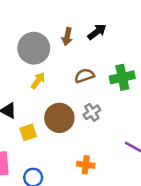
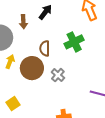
brown semicircle: (84, 76) -> (45, 48), turned -56
brown circle: (59, 118) -> (32, 68), moved

